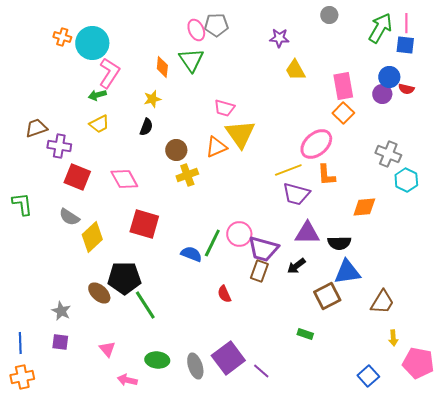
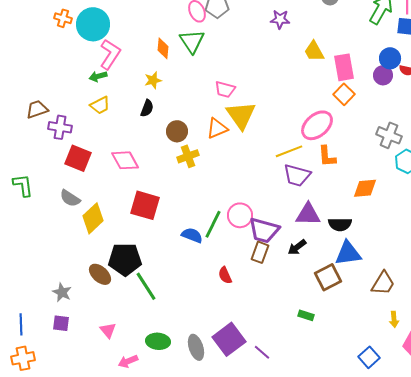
yellow trapezoid: (295, 70) -> (314, 51), moved
pink arrow: (127, 380) -> (128, 361), turned -36

